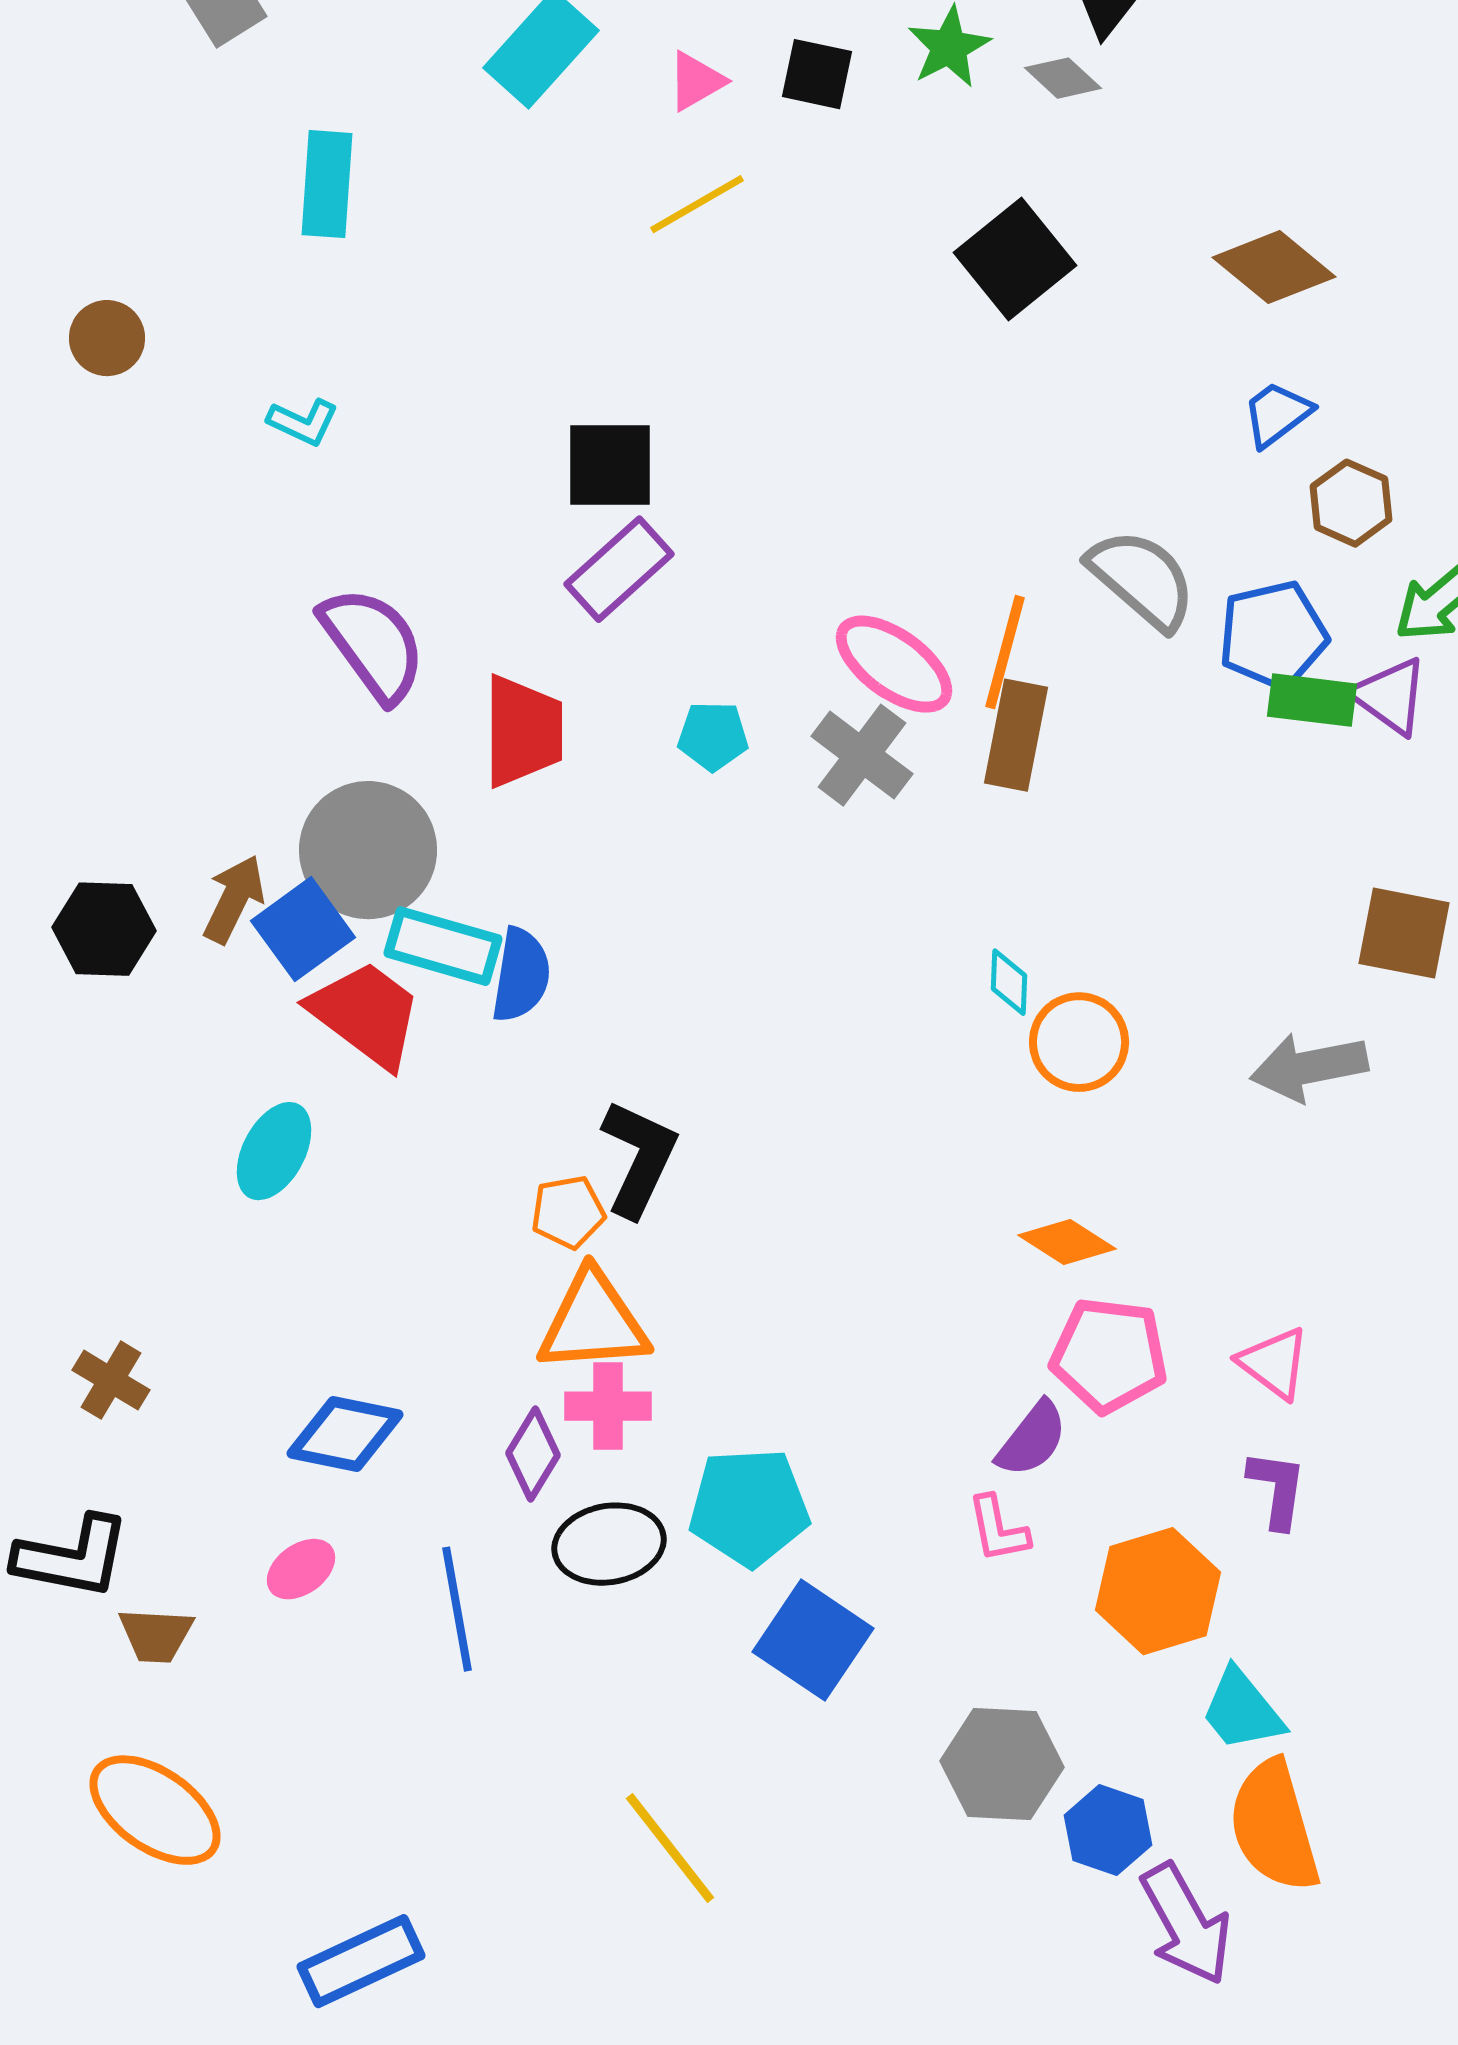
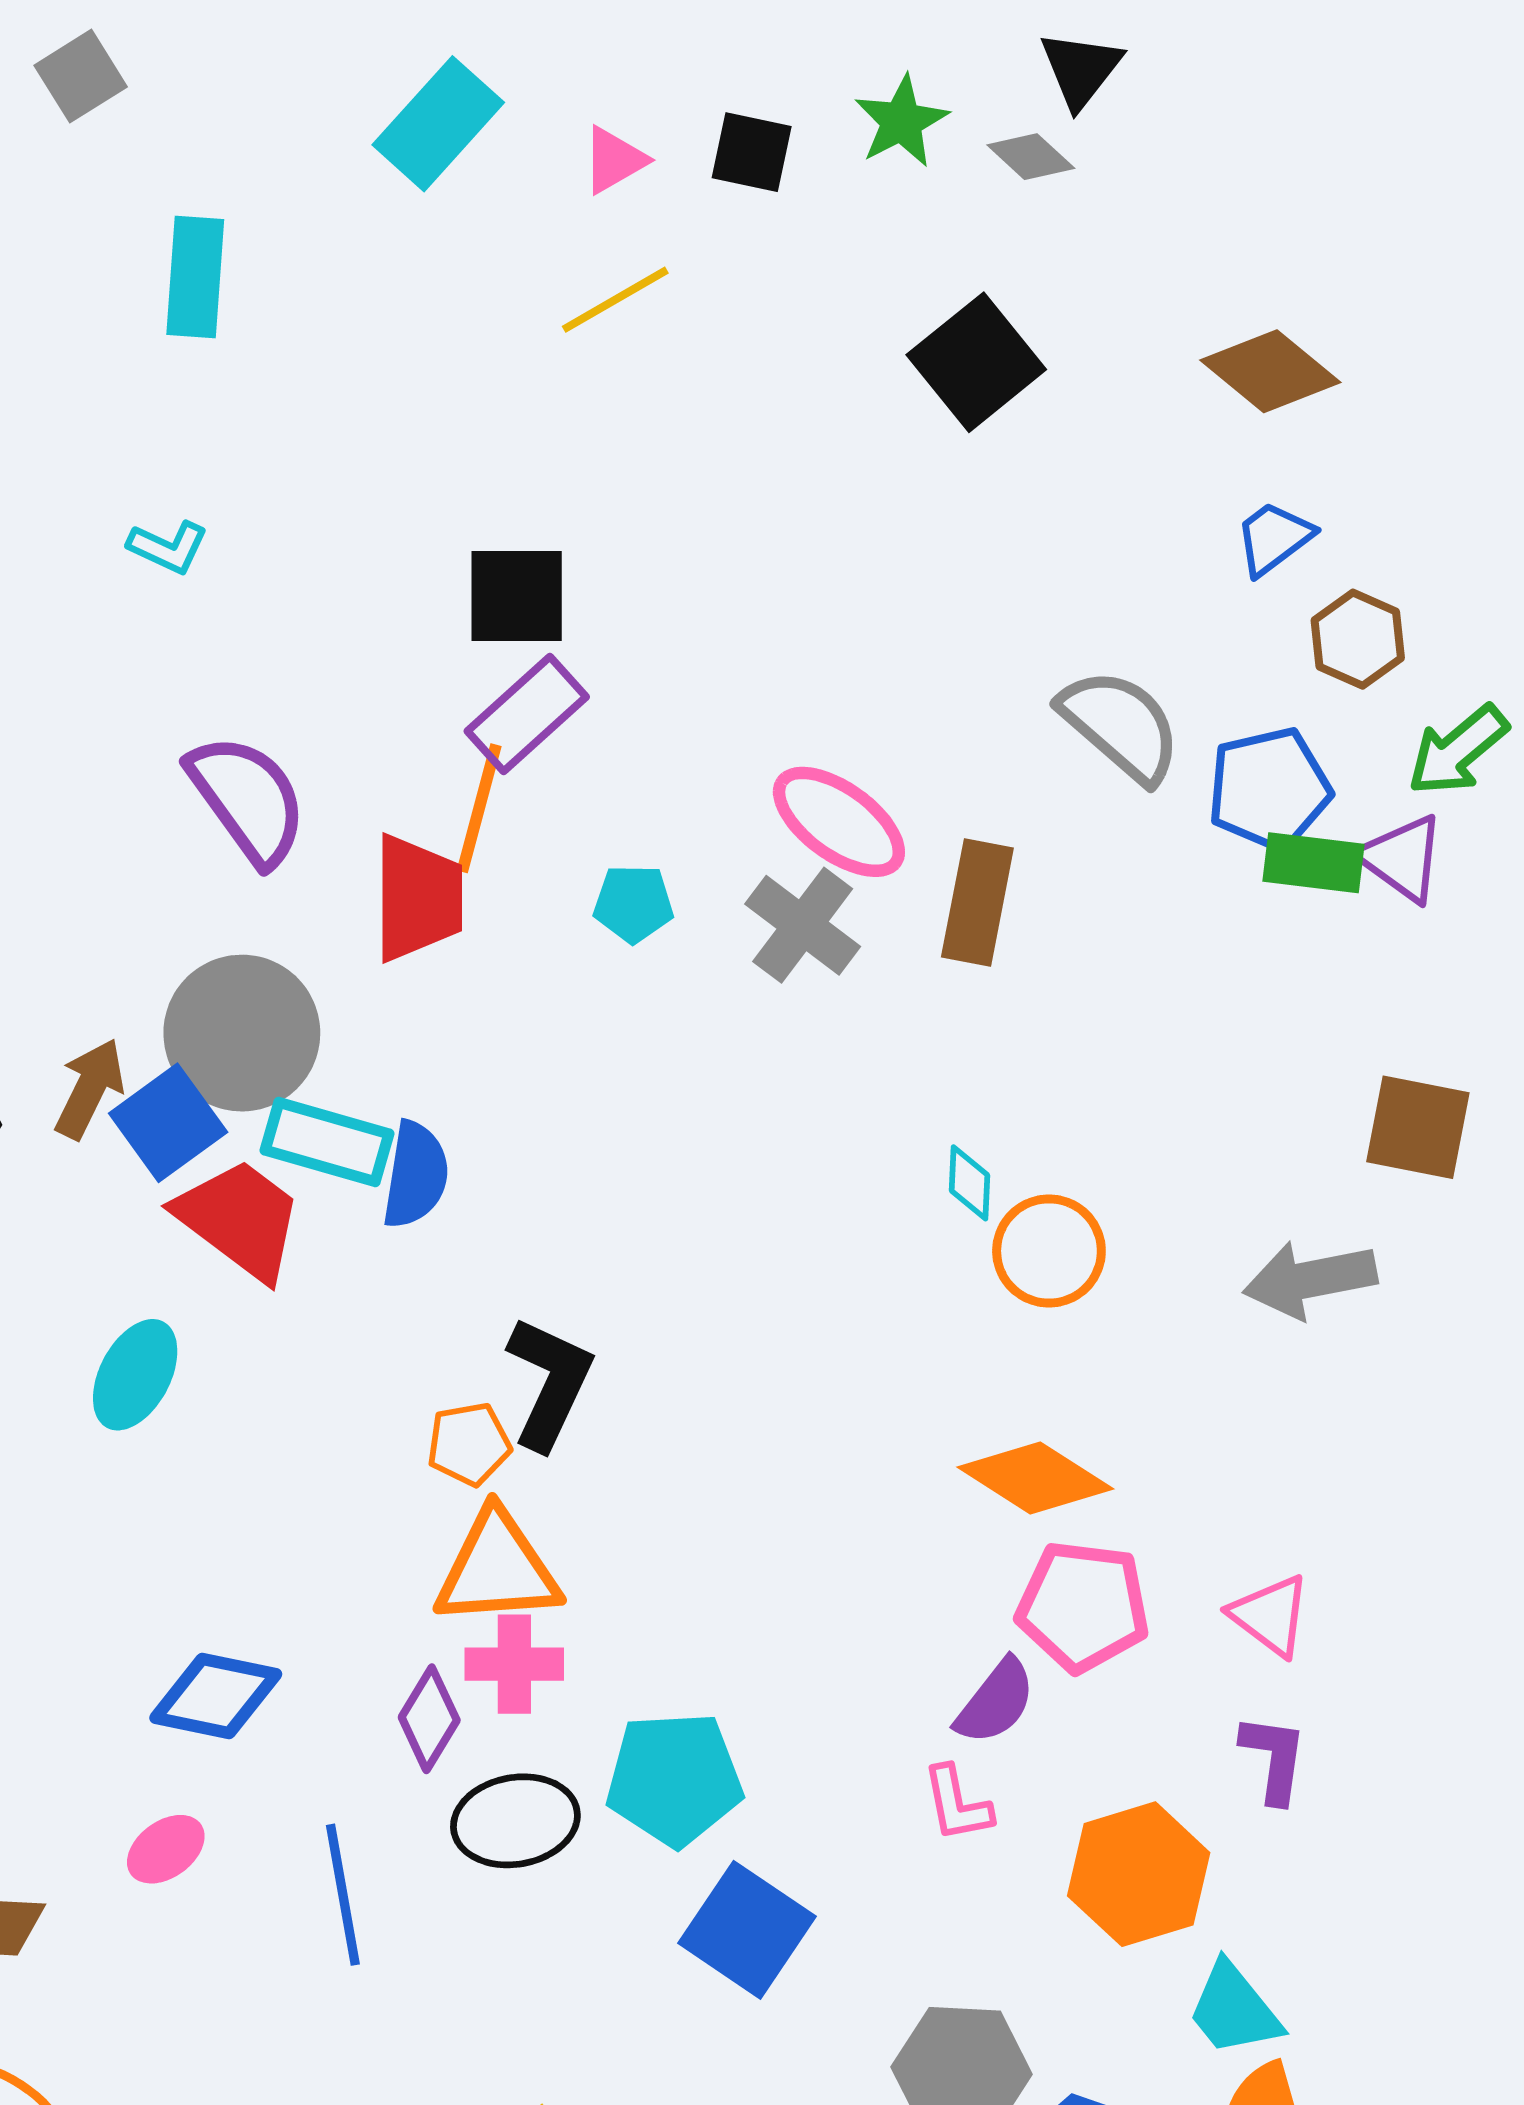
orange line: (1005, 652) -> (479, 808), moved
orange diamond: (1067, 1242) -> (1035, 1478), size x1.4

